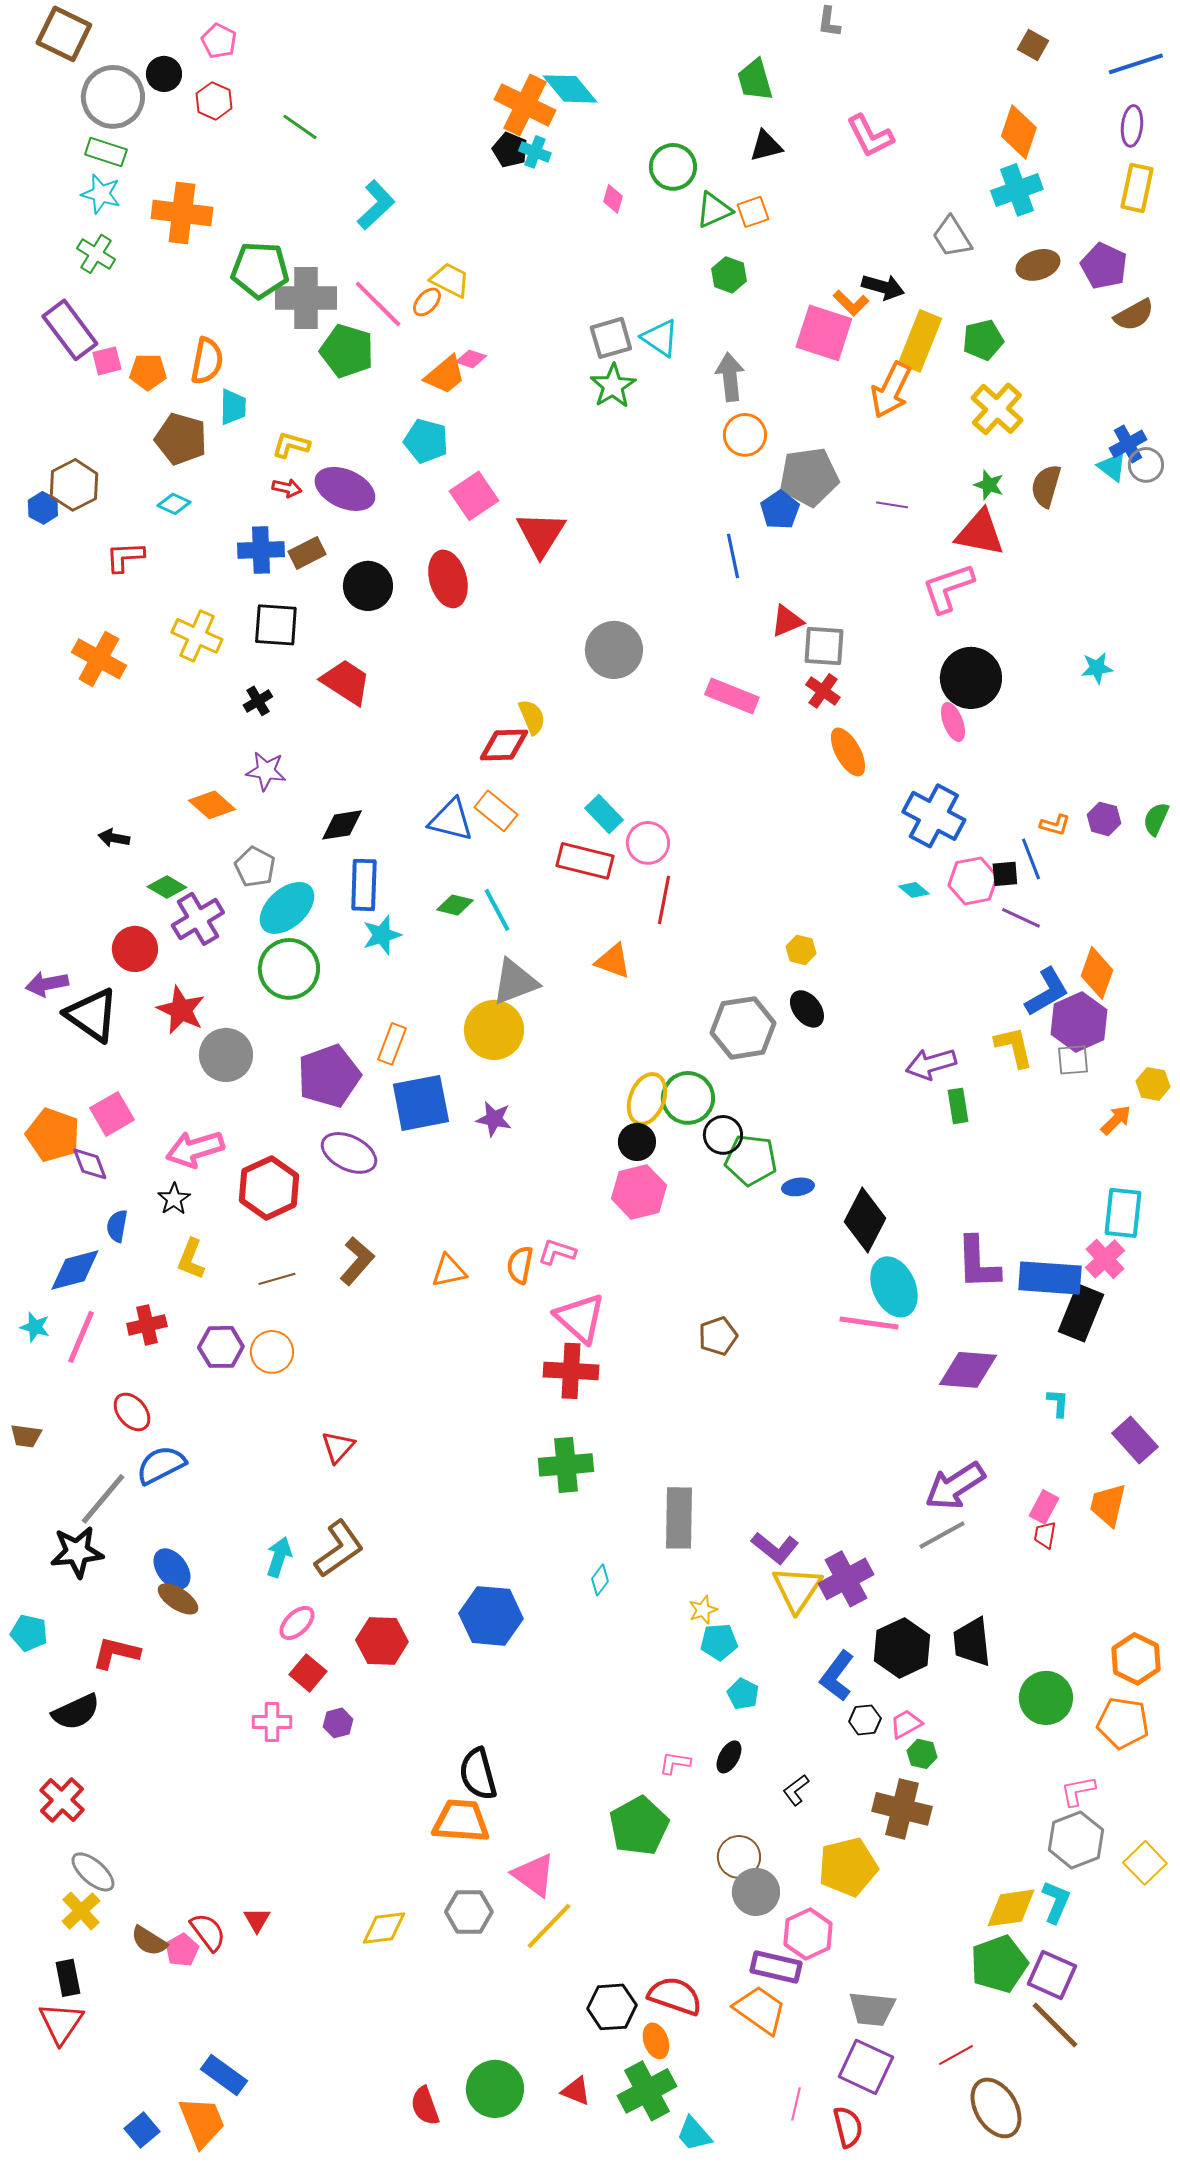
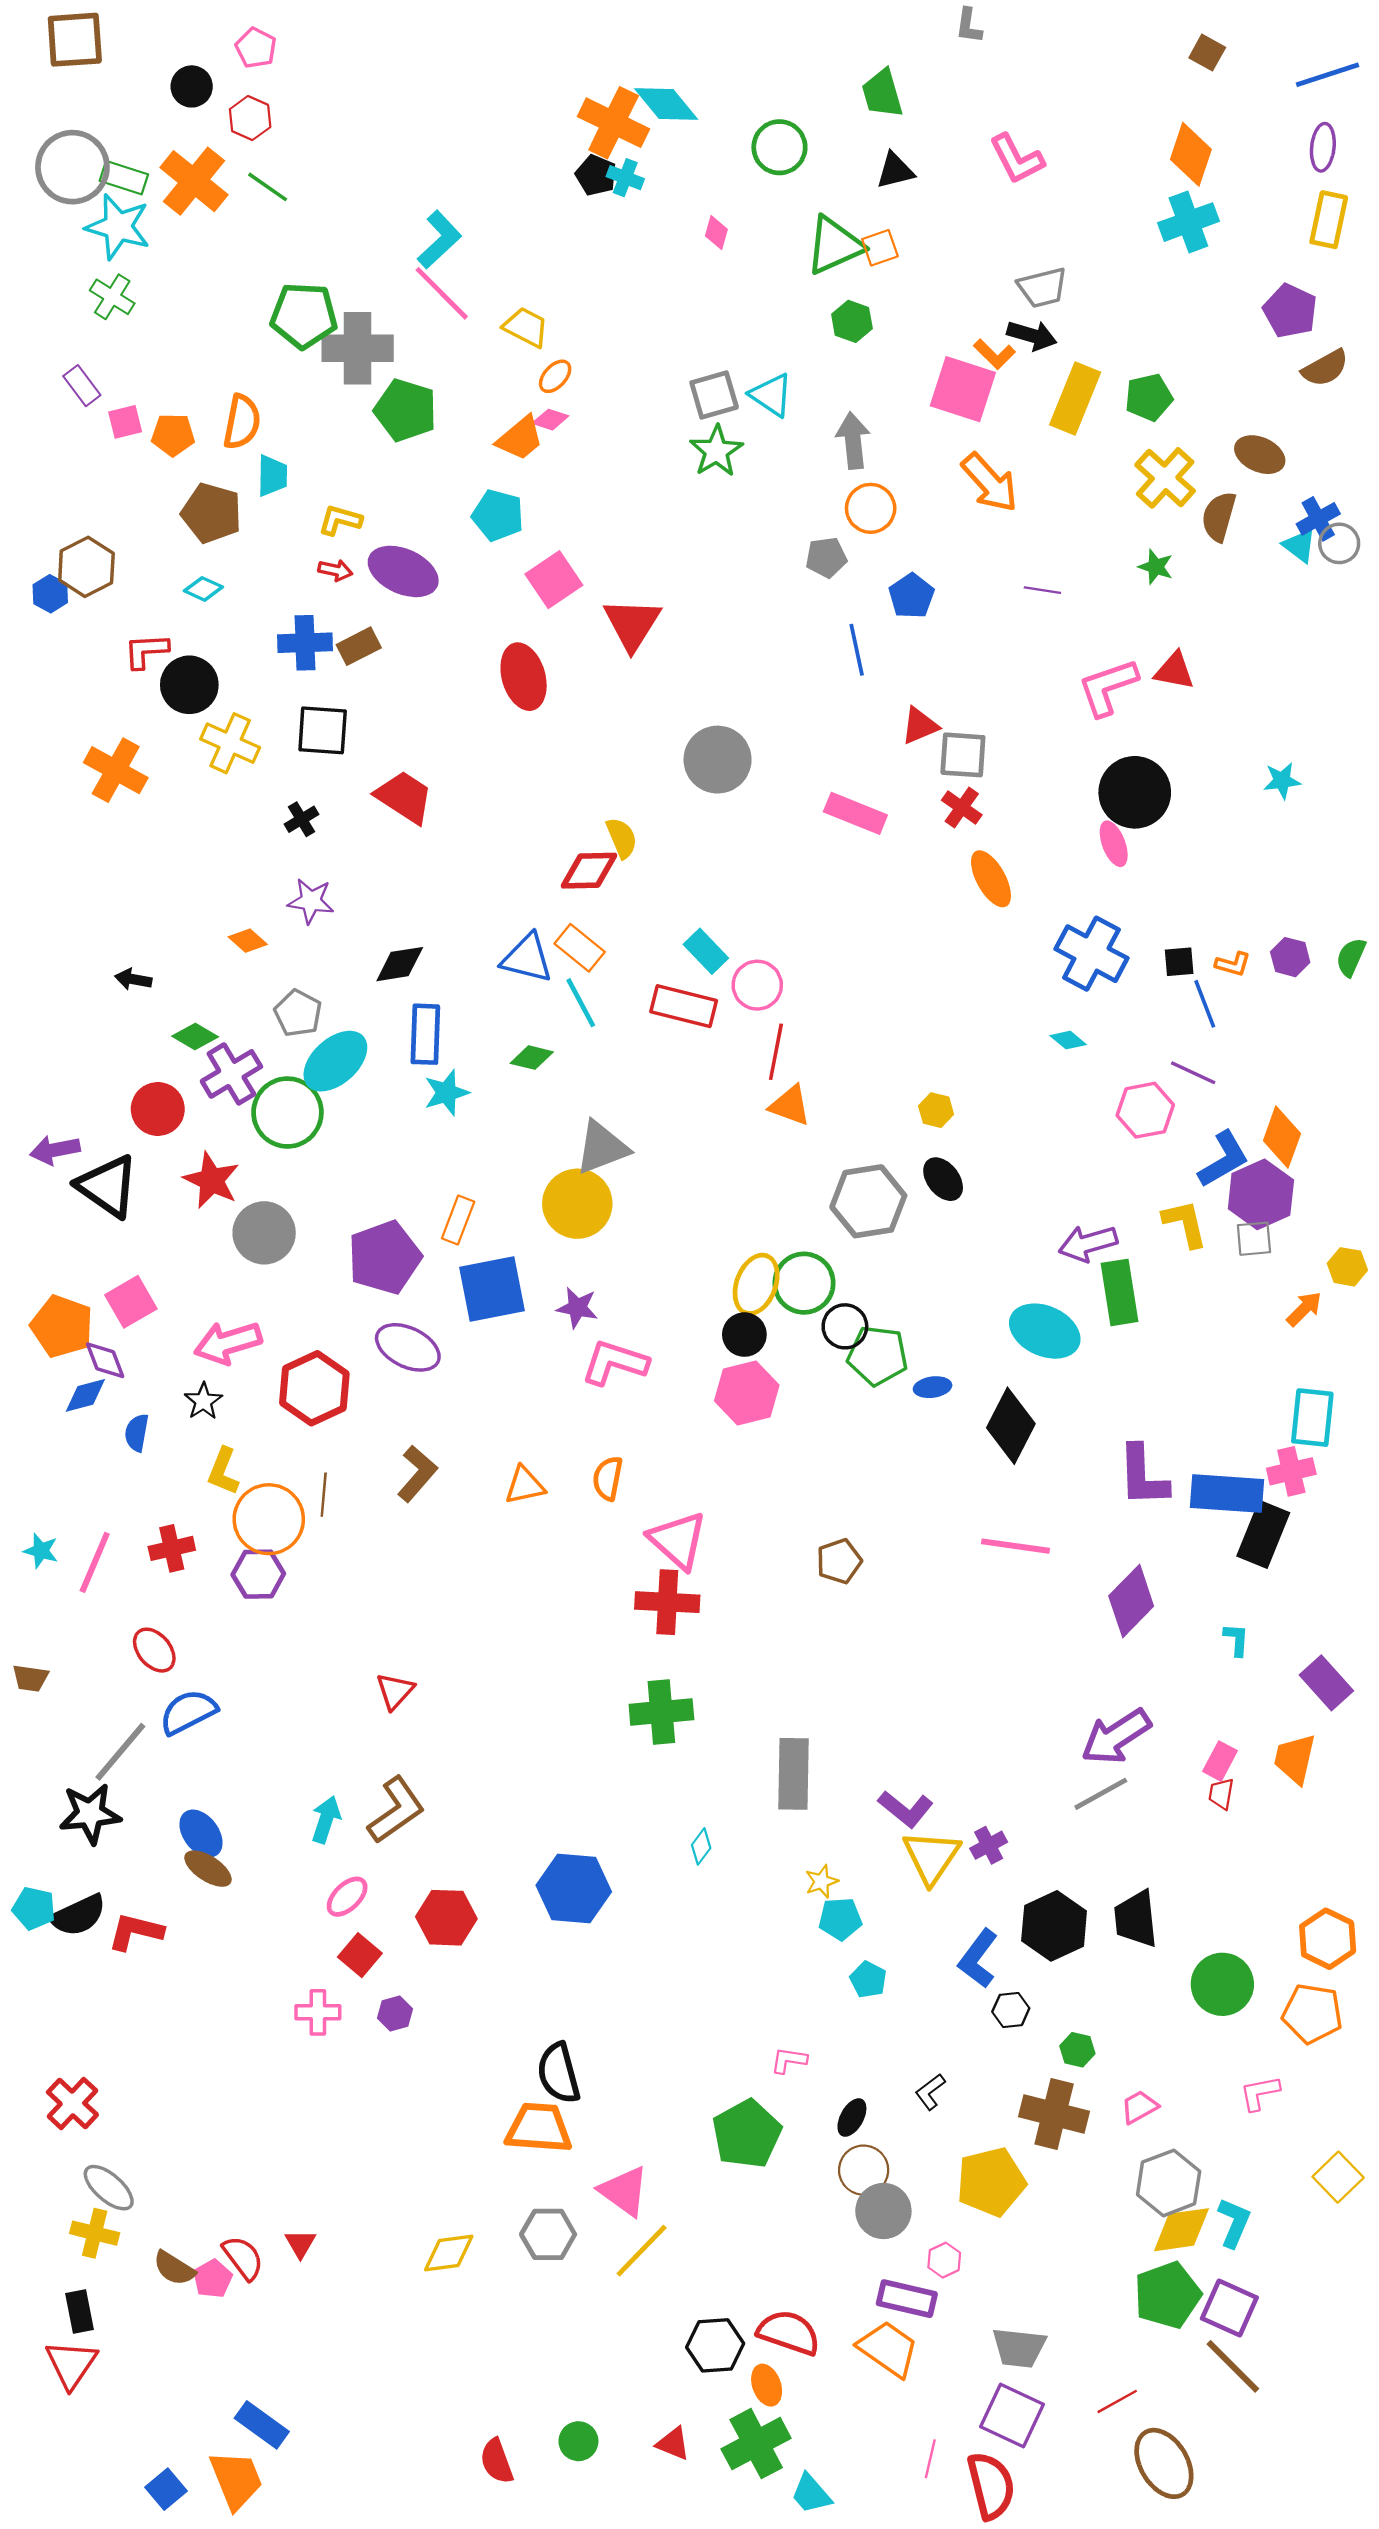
brown square: (64, 34) -> (75, 40), turned -30
gray circle: (113, 97) -> (72, 167), moved
green line: (300, 127) -> (268, 187), moved
green circle: (673, 167) -> (779, 147), moved
cyan star: (101, 194) -> (118, 227), size x1.4
green triangle: (714, 210) -> (834, 245), size x1.4
orange cross: (182, 213) -> (194, 181), moved, turned 32
gray trapezoid: (952, 237) -> (1042, 287), moved, turned -72
brown ellipse: (1038, 265) -> (1260, 455), moved, turned 42
orange ellipse: (427, 302) -> (555, 376), moved
pink line: (378, 304) -> (442, 293), moved
purple rectangle: (70, 330) -> (82, 386), size x0.6
orange arrow: (891, 390) -> (990, 483), moved, turned -68
gray pentagon: (809, 477) -> (826, 557), moved, size x0.6
brown semicircle: (1046, 486) -> (1219, 517), moved
red triangle: (980, 533) -> (1174, 671), moved, size x0.7
black circle: (368, 586) -> (189, 685), moved
orange diamond: (212, 805) -> (248, 941), size x0.7
black square: (1005, 874) -> (1179, 962), moved
pink hexagon: (973, 881) -> (1145, 1110), moved
cyan line: (497, 910) -> (581, 1003), moved
orange triangle: (613, 961) -> (790, 1106), moved
green circle: (289, 969) -> (287, 1113), moved
green rectangle: (958, 1106) -> (1120, 1292), size x1.6
pink L-shape: (557, 1252) -> (615, 1363), moved, size x1.5
pink cross: (1105, 1259) -> (1291, 1471), turned 30
blue diamond: (75, 1270) -> (85, 1395), moved, size x0.7
brown line: (277, 1279) -> (324, 1495), turned -69
cyan ellipse: (894, 1287) -> (1045, 1331), moved, turned -42
orange circle: (272, 1352) -> (269, 1519), moved, size x1.4
purple diamond: (968, 1370) -> (1131, 1601), turned -50
purple cross: (846, 1579) -> (989, 1845), size x0.6
black semicircle: (76, 1712) -> (78, 1915), moved
pink trapezoid: (906, 1724) -> (1139, 2107), moved
black ellipse: (729, 1757) -> (852, 2118), moved
gray hexagon: (1076, 1840) -> (1169, 2183), moved
yellow cross: (81, 1911) -> (95, 2233), turned -33
pink hexagon: (808, 1934) -> (944, 2260), size x0.6
green circle: (495, 2089) -> (578, 2441), size x0.6
red semicircle: (848, 2127) -> (991, 2486), size x1.4

